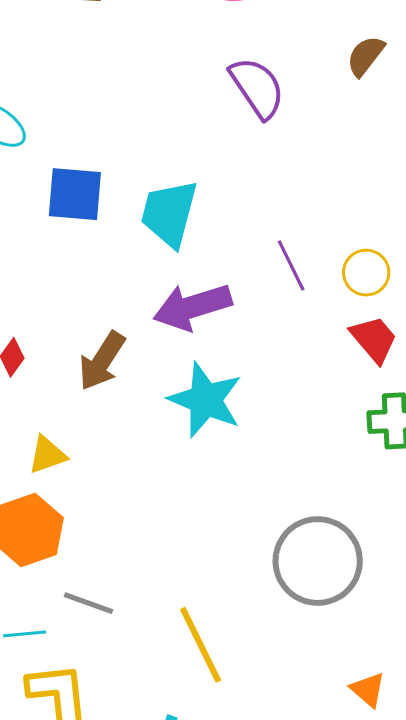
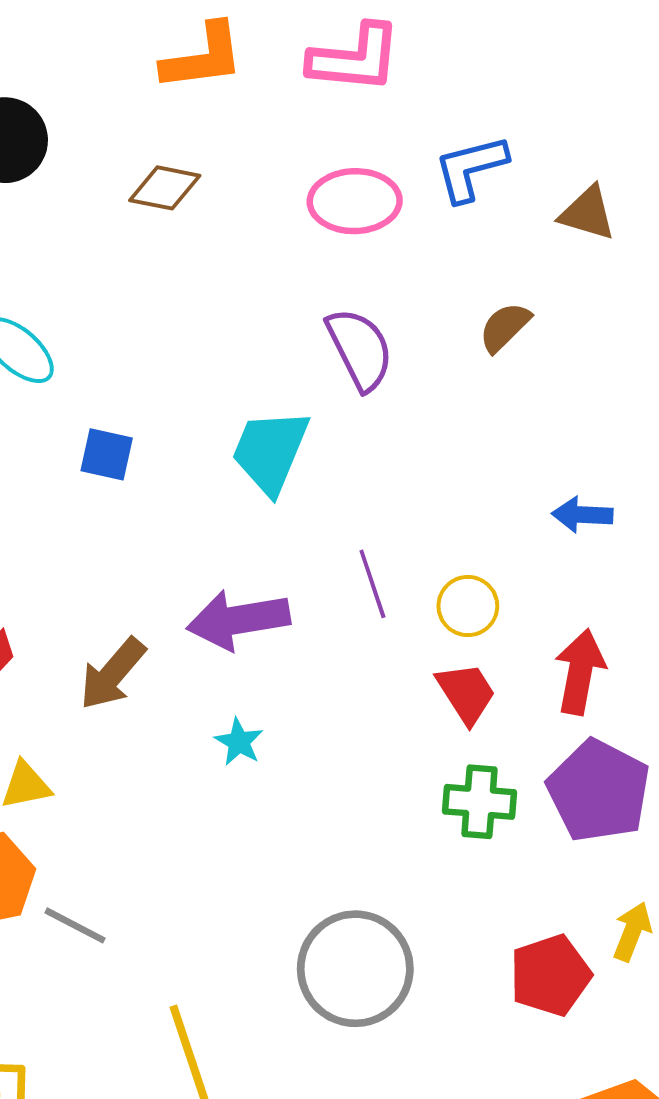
blue square: (75, 194) -> (107, 454), size x0.7
cyan trapezoid: (169, 213) -> (270, 451), moved
cyan star: (205, 400) -> (239, 742), size x0.5
gray line: (88, 603) -> (75, 925), moved

